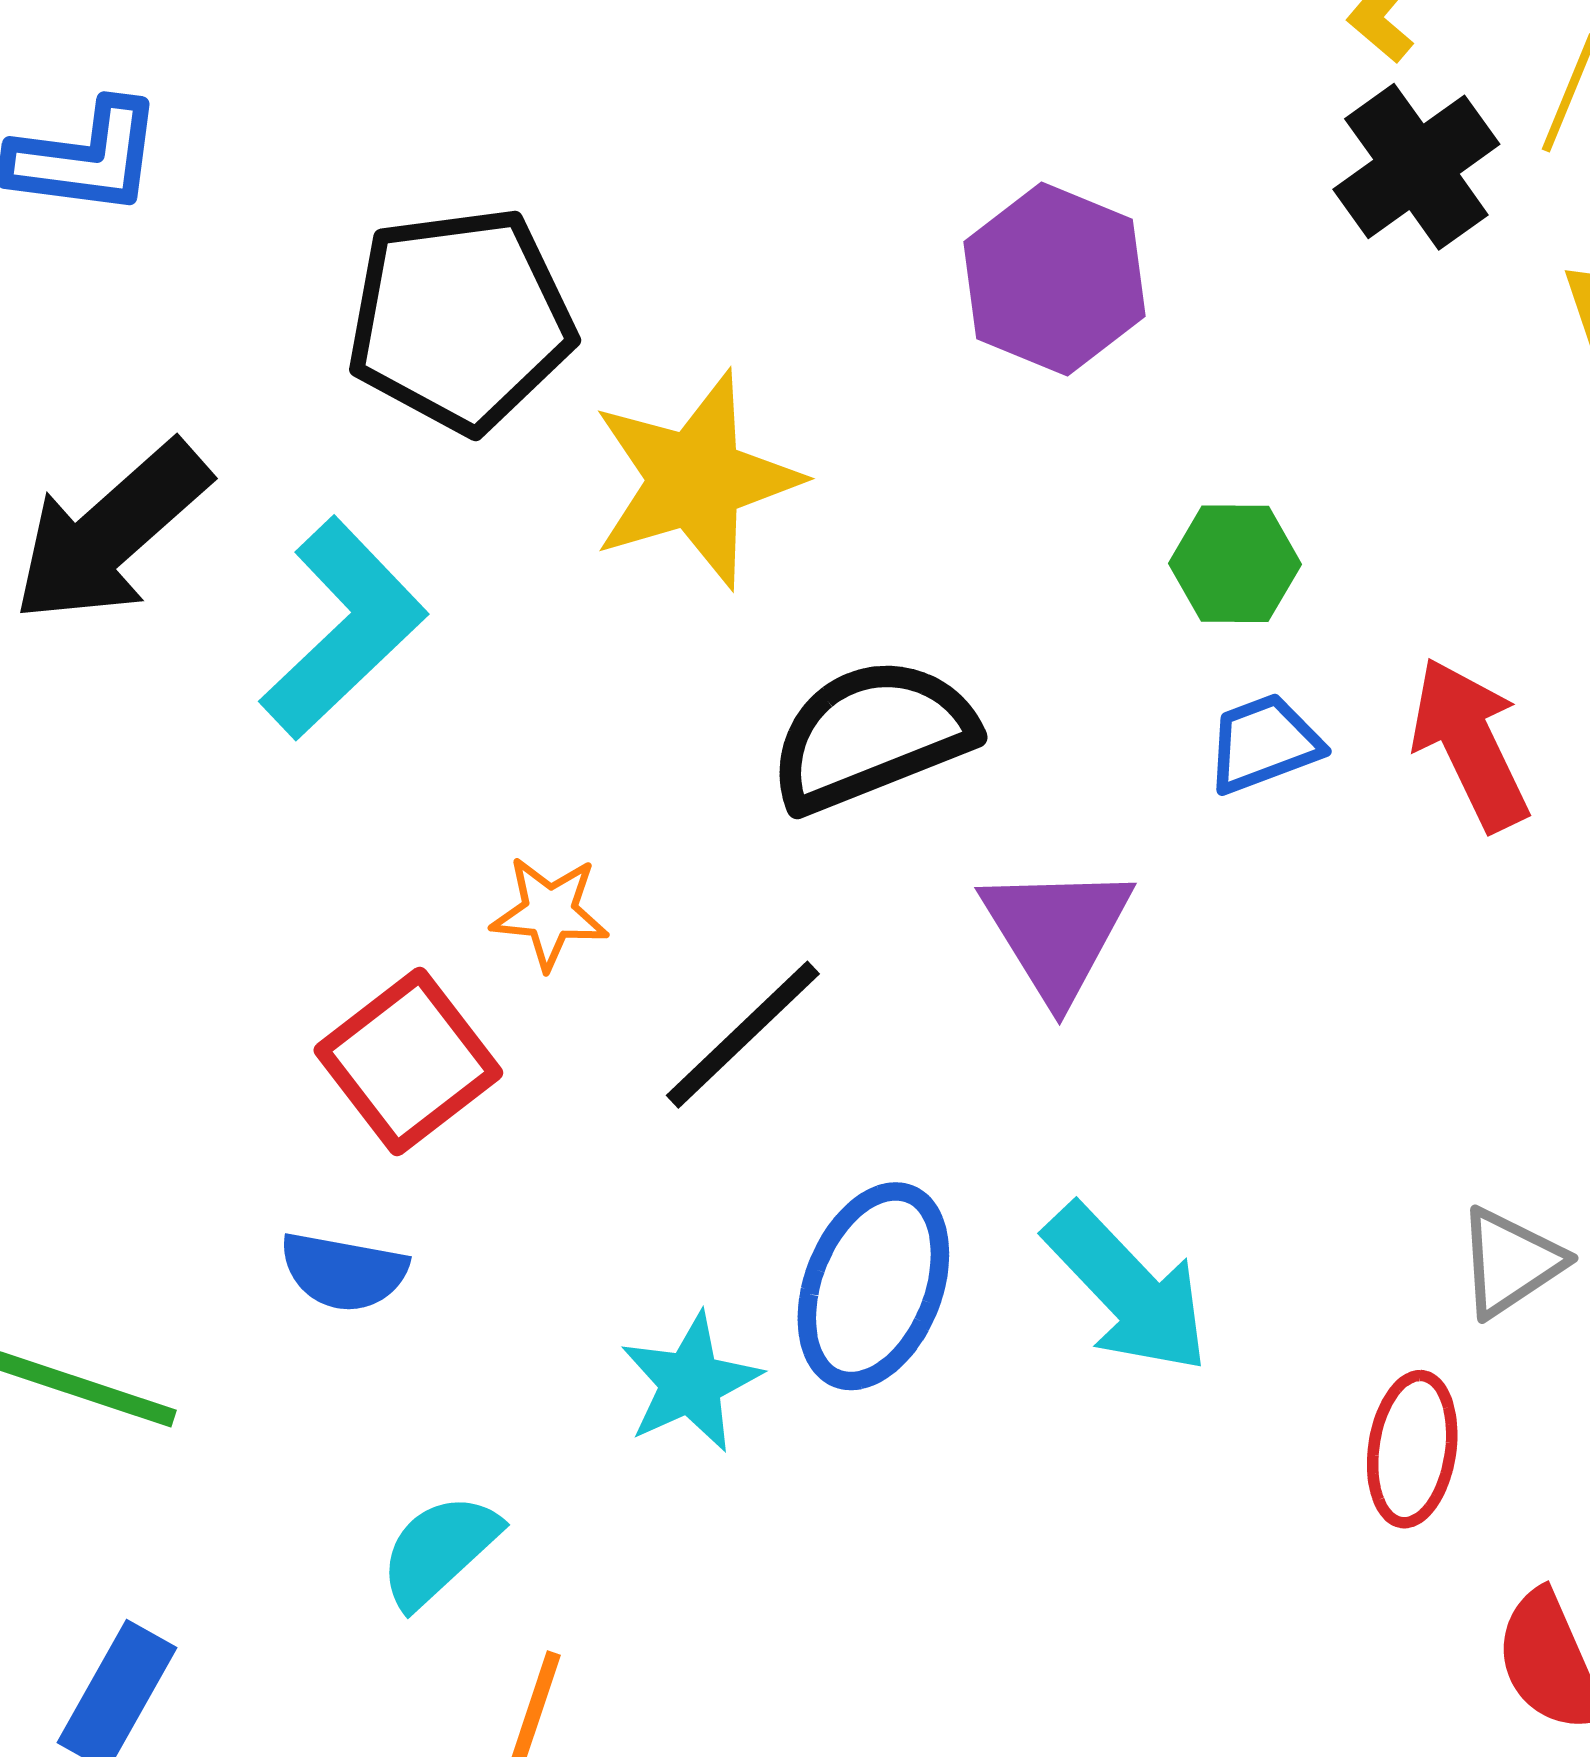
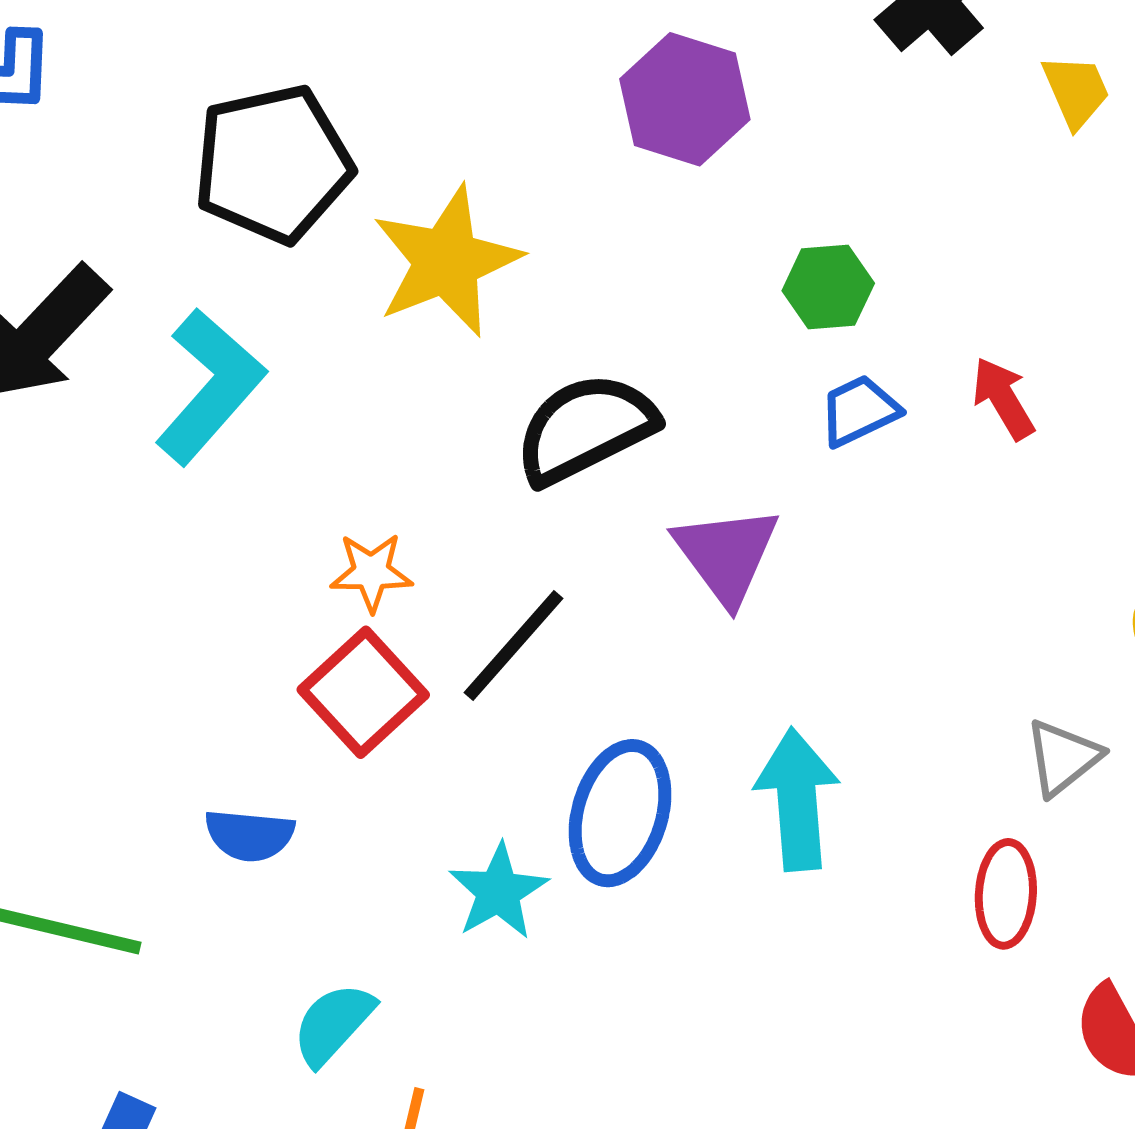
red arrow: (1470, 744) -> (1003, 398), size x0.7
red square: (408, 1061) -> (363, 692), moved
cyan arrow: (1127, 1289) -> (797, 799), turned -136

